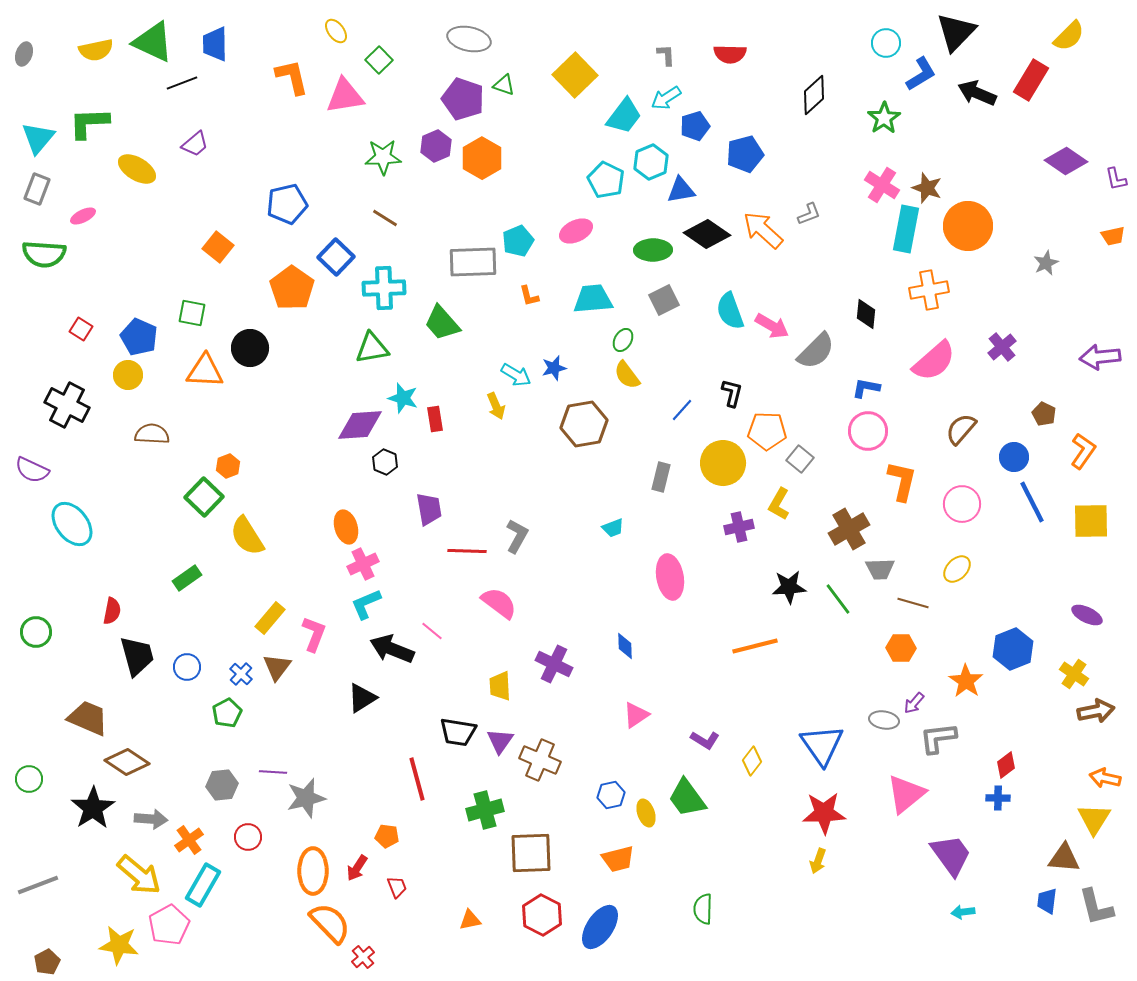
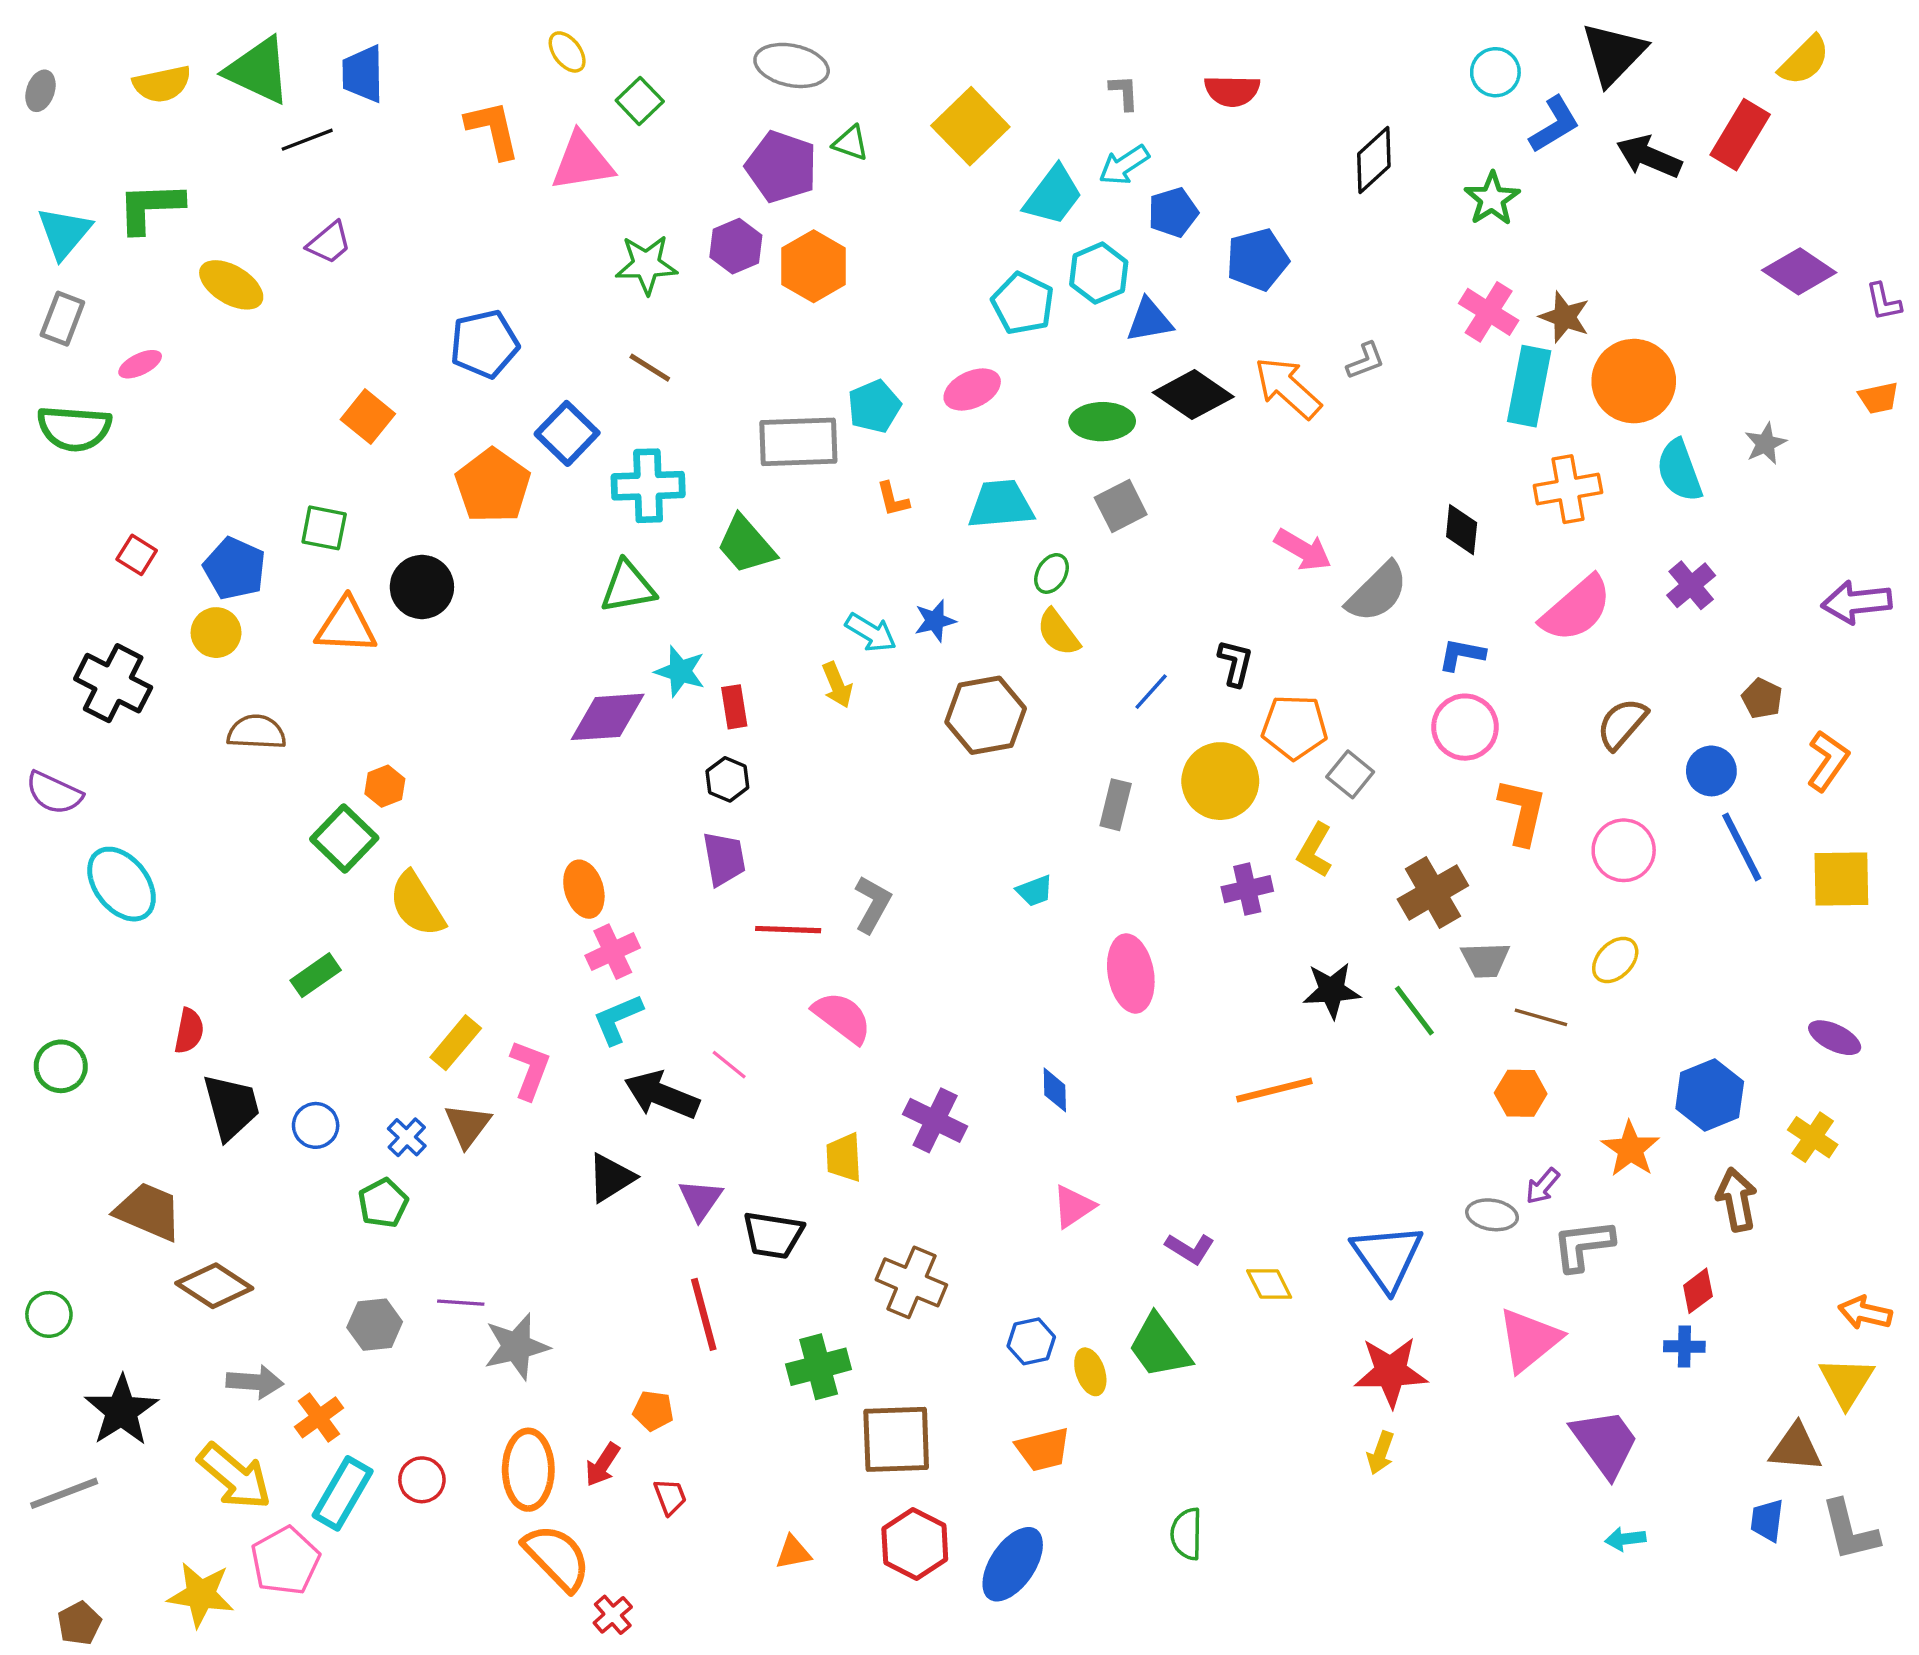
cyan semicircle: (730, 311) -> (1679, 471), moved
black hexagon: (385, 462) -> (727, 779), moved
brown arrow: (1096, 711) -> (1737, 1200), moved, turned -90
purple triangle: (500, 741) -> (700, 1200), moved
yellow diamond: (752, 761) -> (1269, 1284), turned -64
black star: (93, 808) -> (122, 1411), moved
red circle: (248, 837) -> (422, 1480), moved

